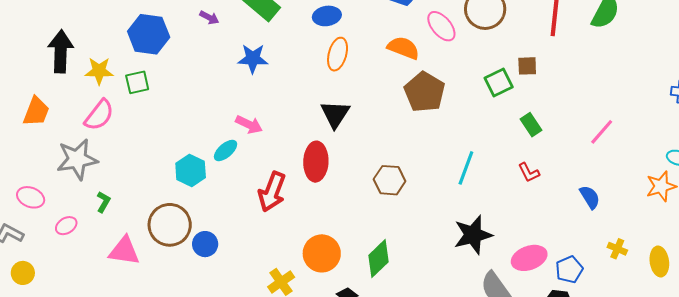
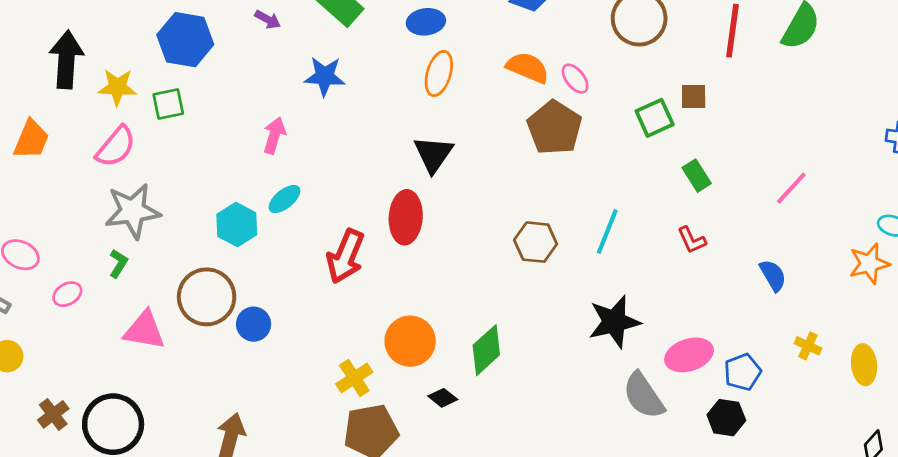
pink ellipse: (441, 26) -> (575, 79), moved, size x0.7
pink arrow: (249, 124) -> (274, 135), moved, turned -100
gray star: (77, 159) -> (133, 211), moved
brown hexagon: (390, 180) -> (536, 242), moved

